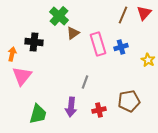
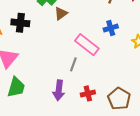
pink rectangle: (98, 44) -> (87, 45), moved, turned -35
brown pentagon: (129, 101) -> (119, 99), moved, turned -30
green trapezoid: (38, 114) -> (16, 87), moved

